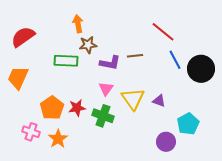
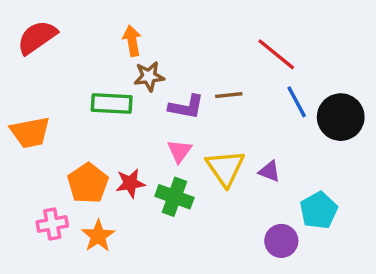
red semicircle: (23, 37) -> (37, 37), moved
orange trapezoid: (18, 78) -> (30, 132), turned -125
pink cross: (31, 132) -> (52, 224), turned -30

